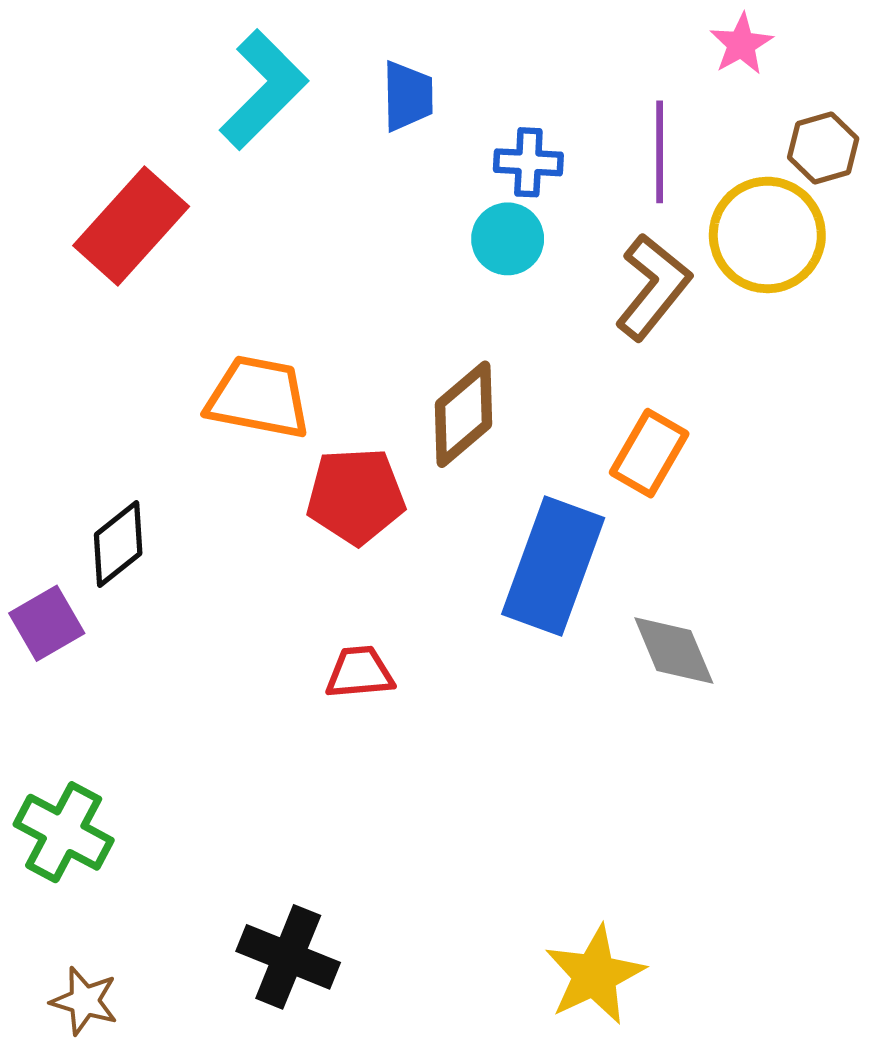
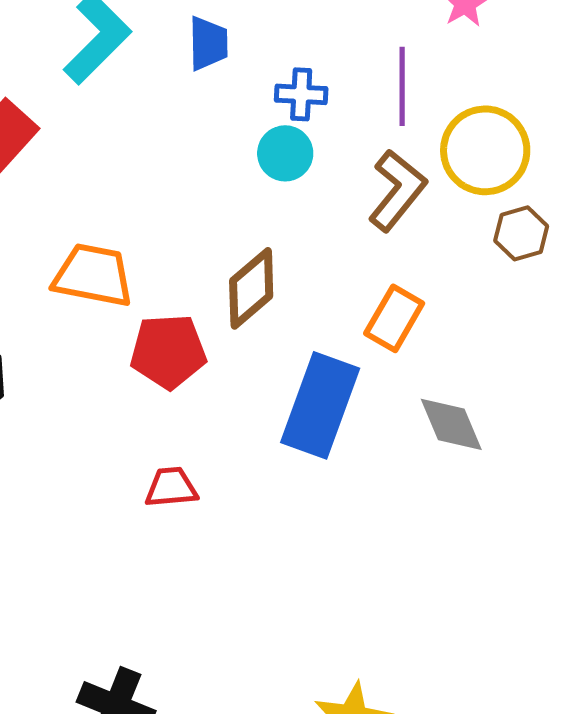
brown hexagon: (823, 148) -> (521, 233), moved
gray diamond: (674, 650) -> (451, 424), moved

